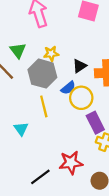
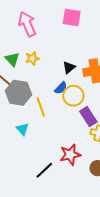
yellow star: (51, 54) -> (32, 58), moved
gray hexagon: (42, 74) -> (18, 93), moved

